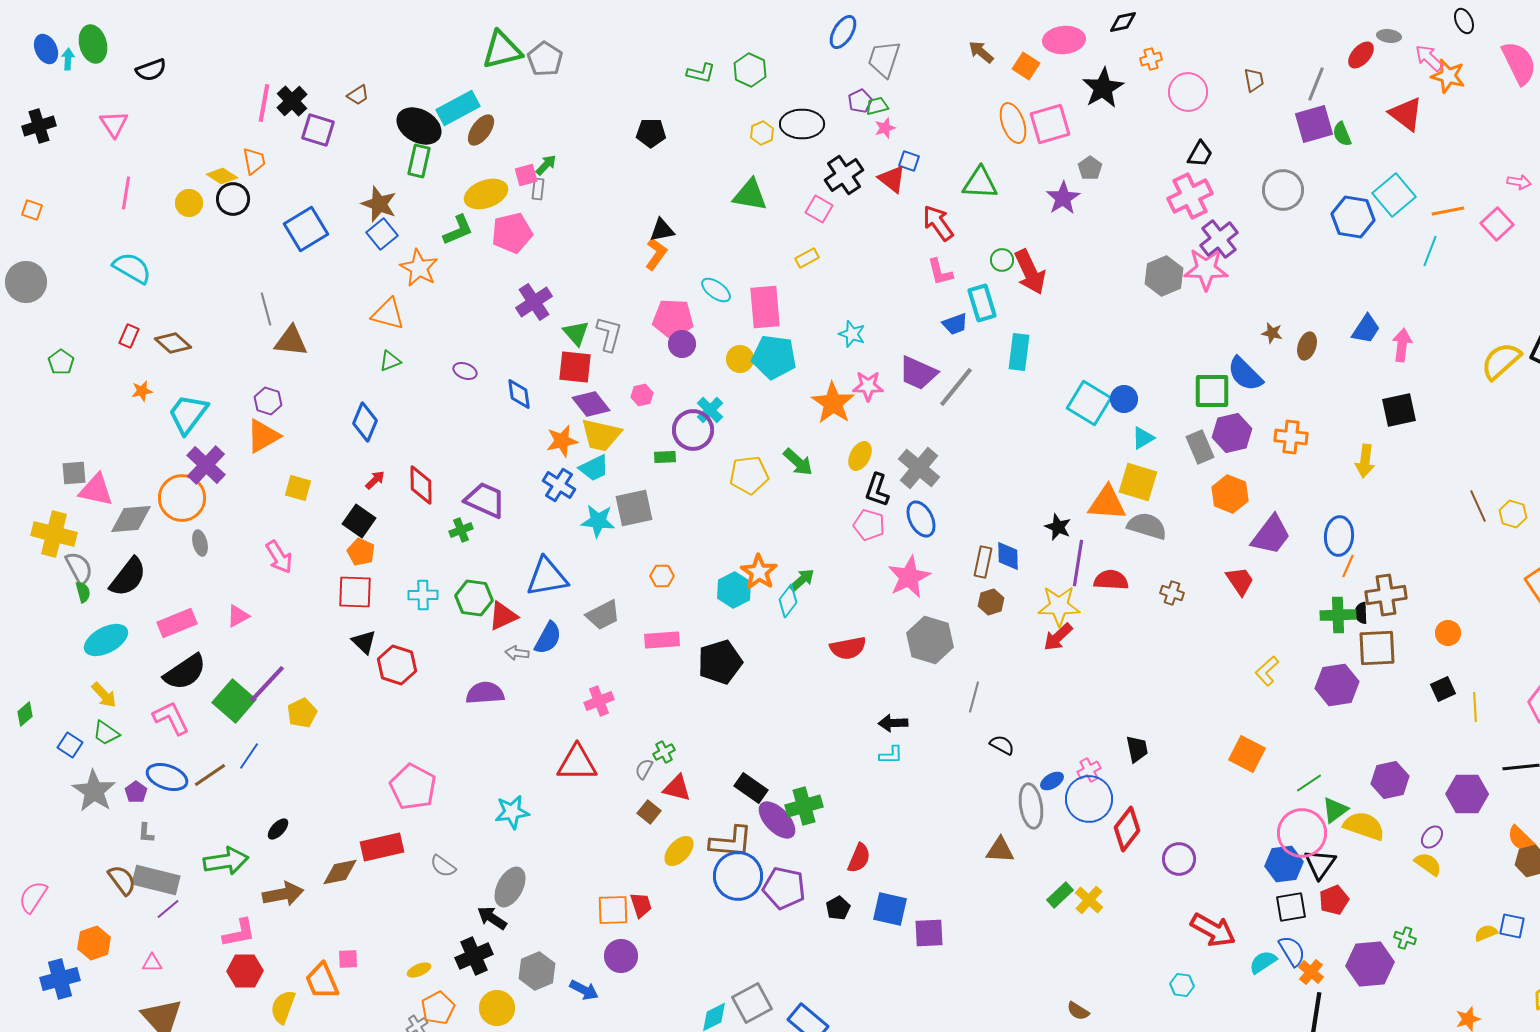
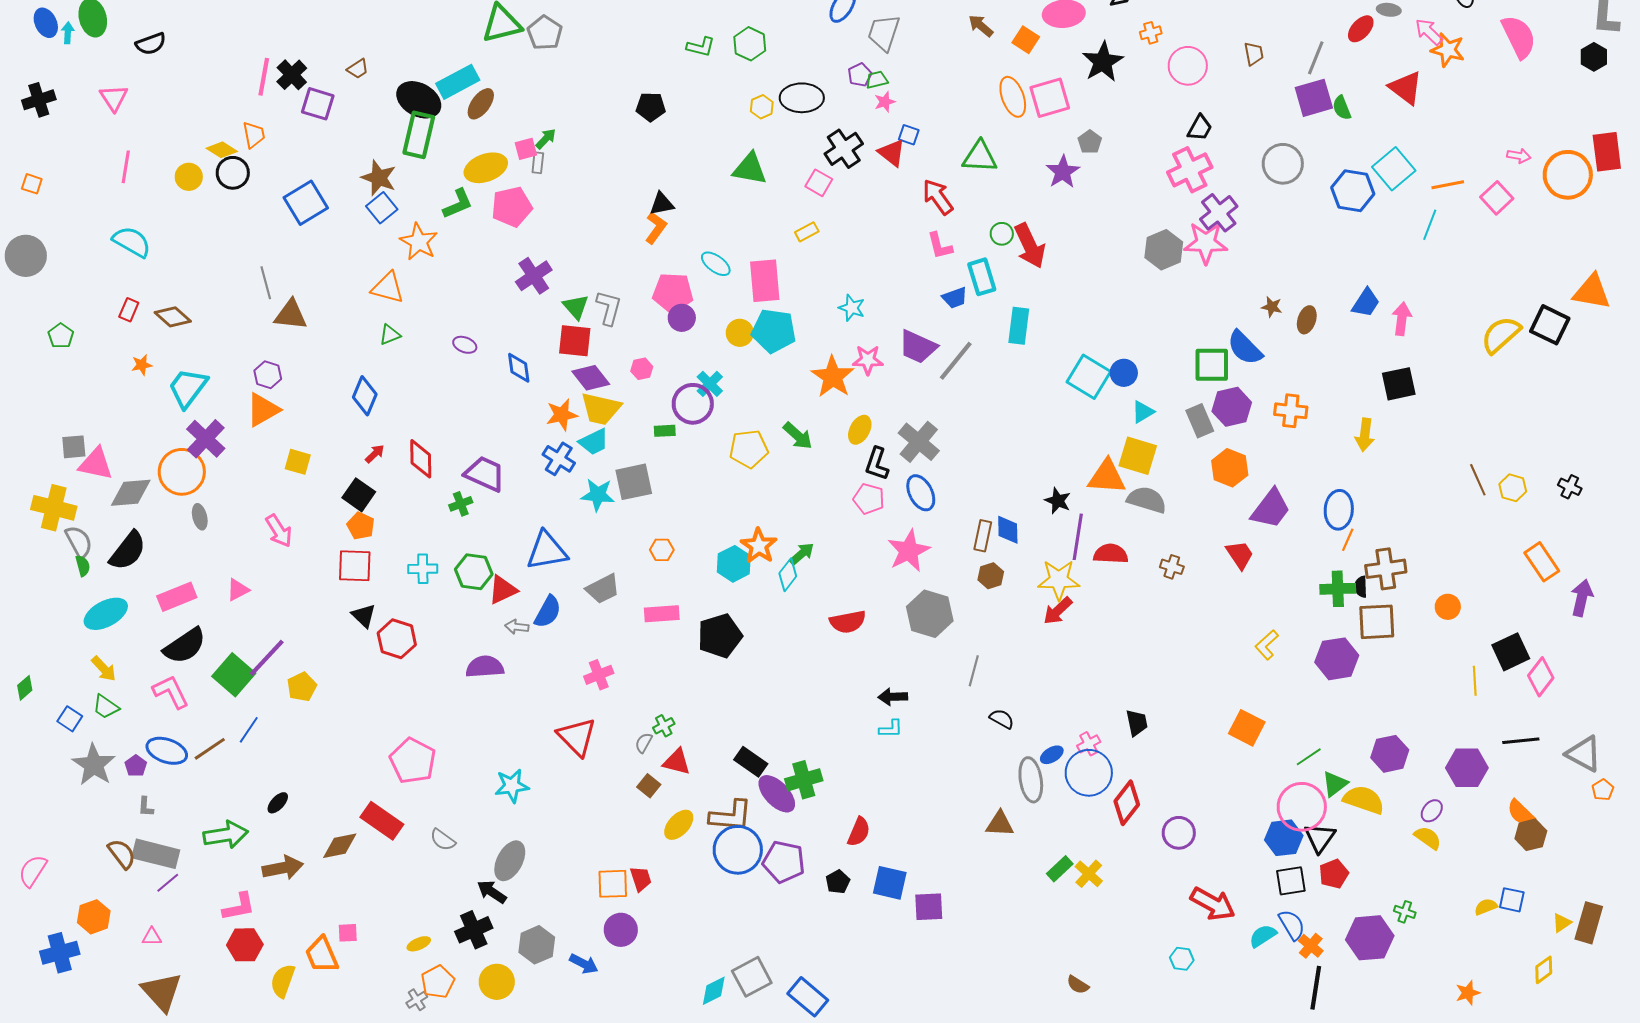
green rectangle: (419, 161) -> (419, 135), size x1.4
black square: (1443, 689) -> (1511, 652), moved, size x1.5
red triangle: (577, 763) -> (577, 737), turned 45
red rectangle: (382, 847) -> (382, 821), turned 48

